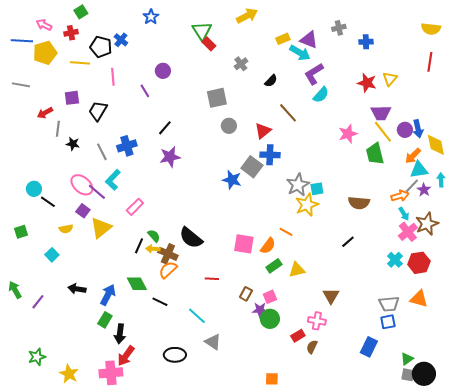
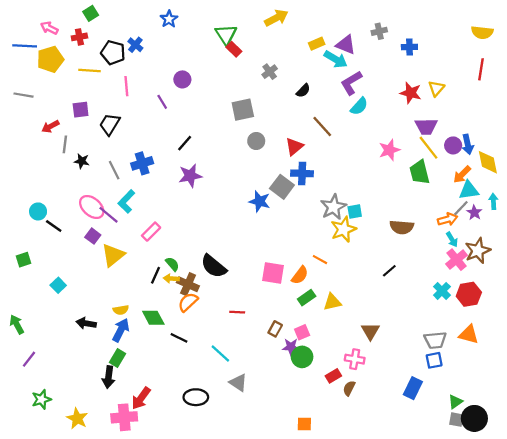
yellow semicircle: (66, 229) -> (121, 310), moved
purple line: (38, 302) -> (29, 359), moved
black arrow: (120, 334) -> (109, 377), moved

